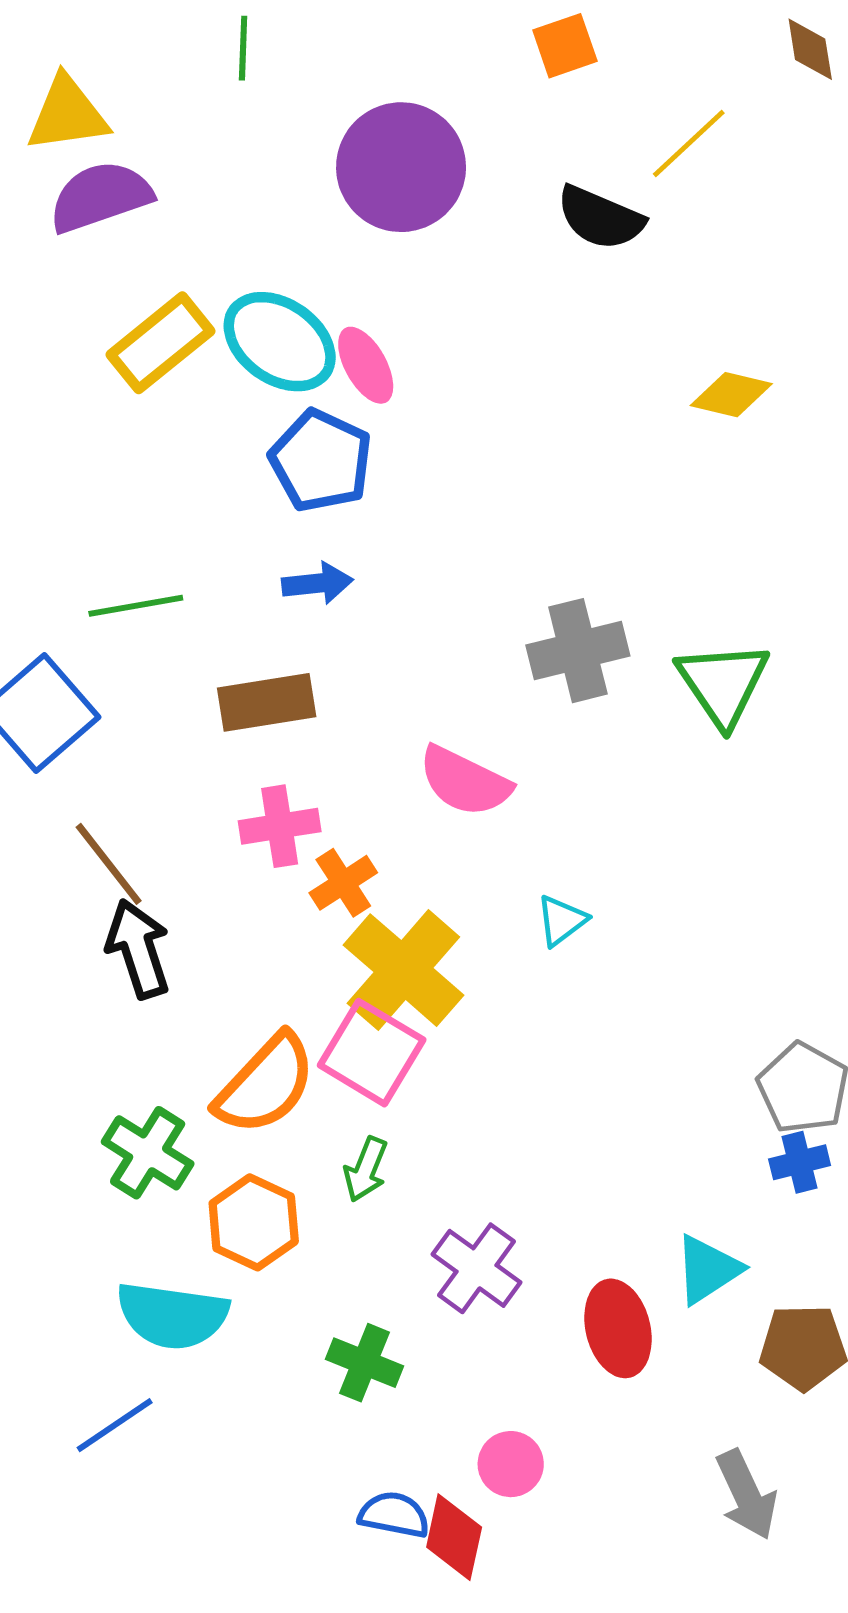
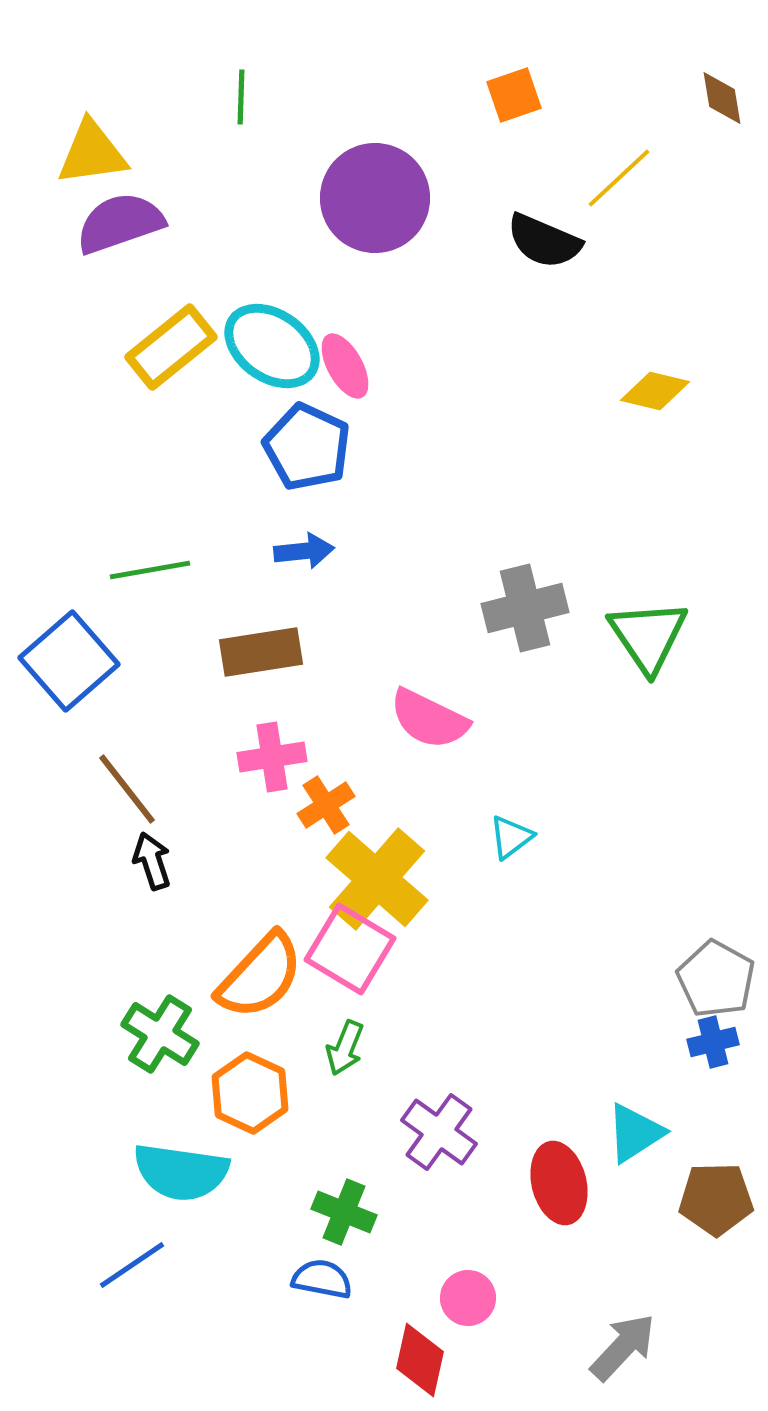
black arrow: (138, 949) -> (152, 861), size x0.7
gray arrow: (747, 1495) -> (623, 1347), moved, turned -112
blue semicircle: (394, 1515) -> (322, 1279), moved

